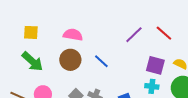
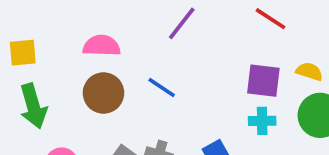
purple line: (134, 35) -> (182, 23), moved
green arrow: (32, 61) -> (33, 106), turned 40

